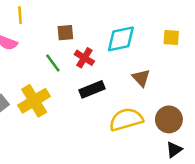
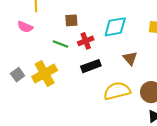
red cross: (84, 58) -> (86, 41), turned 35
green line: (53, 63) -> (61, 44), turned -35

